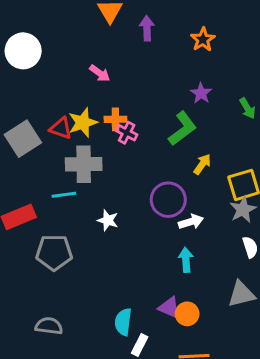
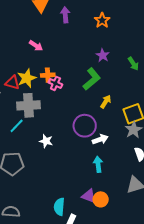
cyan line: (64, 195) -> (17, 126), turned -35

